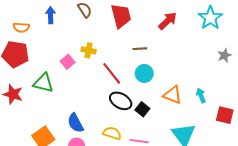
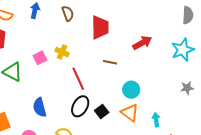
cyan circle: (144, 73) -> (131, 90), moved
black ellipse: (121, 101) -> (80, 106), turned 75
black square: (142, 109) -> (102, 112), moved
blue semicircle: (75, 123) -> (40, 107), moved

